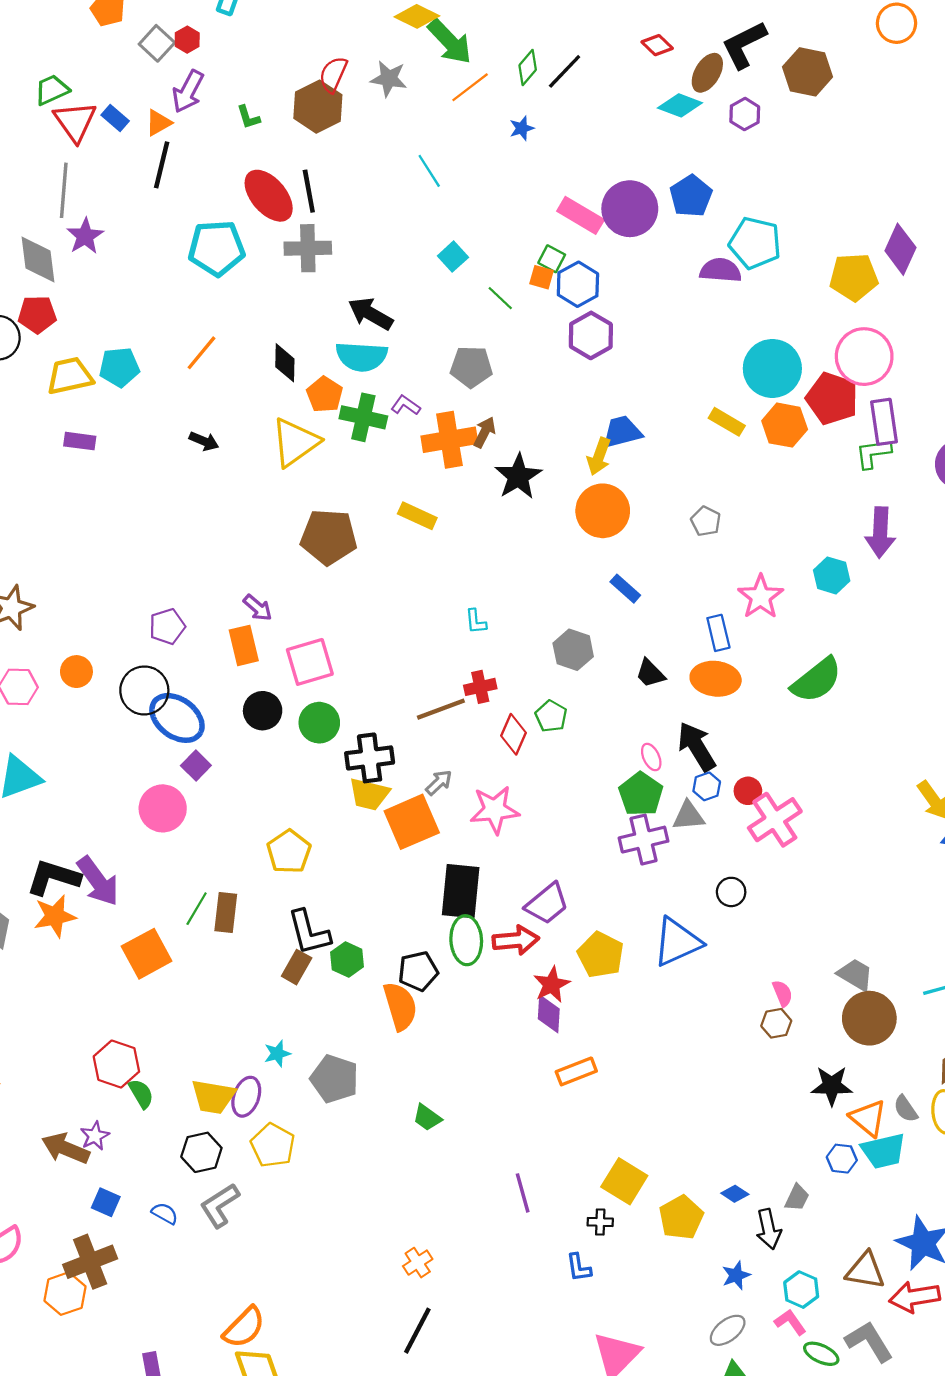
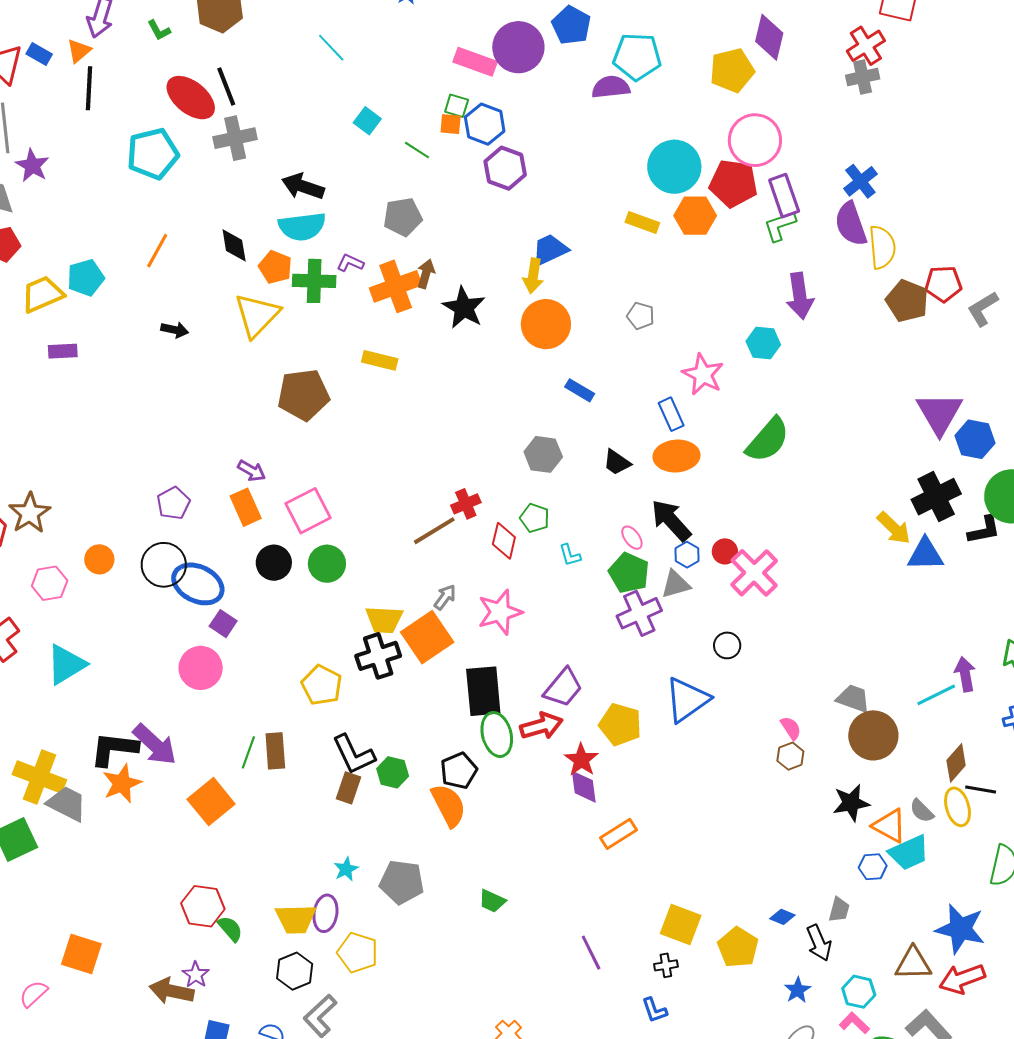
cyan L-shape: (476, 621) -> (570, 555), moved
black cross: (370, 758) -> (378, 656), moved

